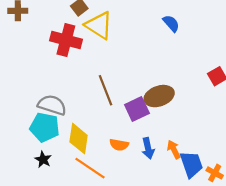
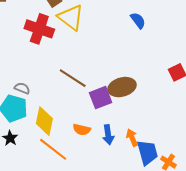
brown line: (106, 90) -> (73, 78), turned -40
gray semicircle: (52, 105) -> (22, 88), size x0.6

